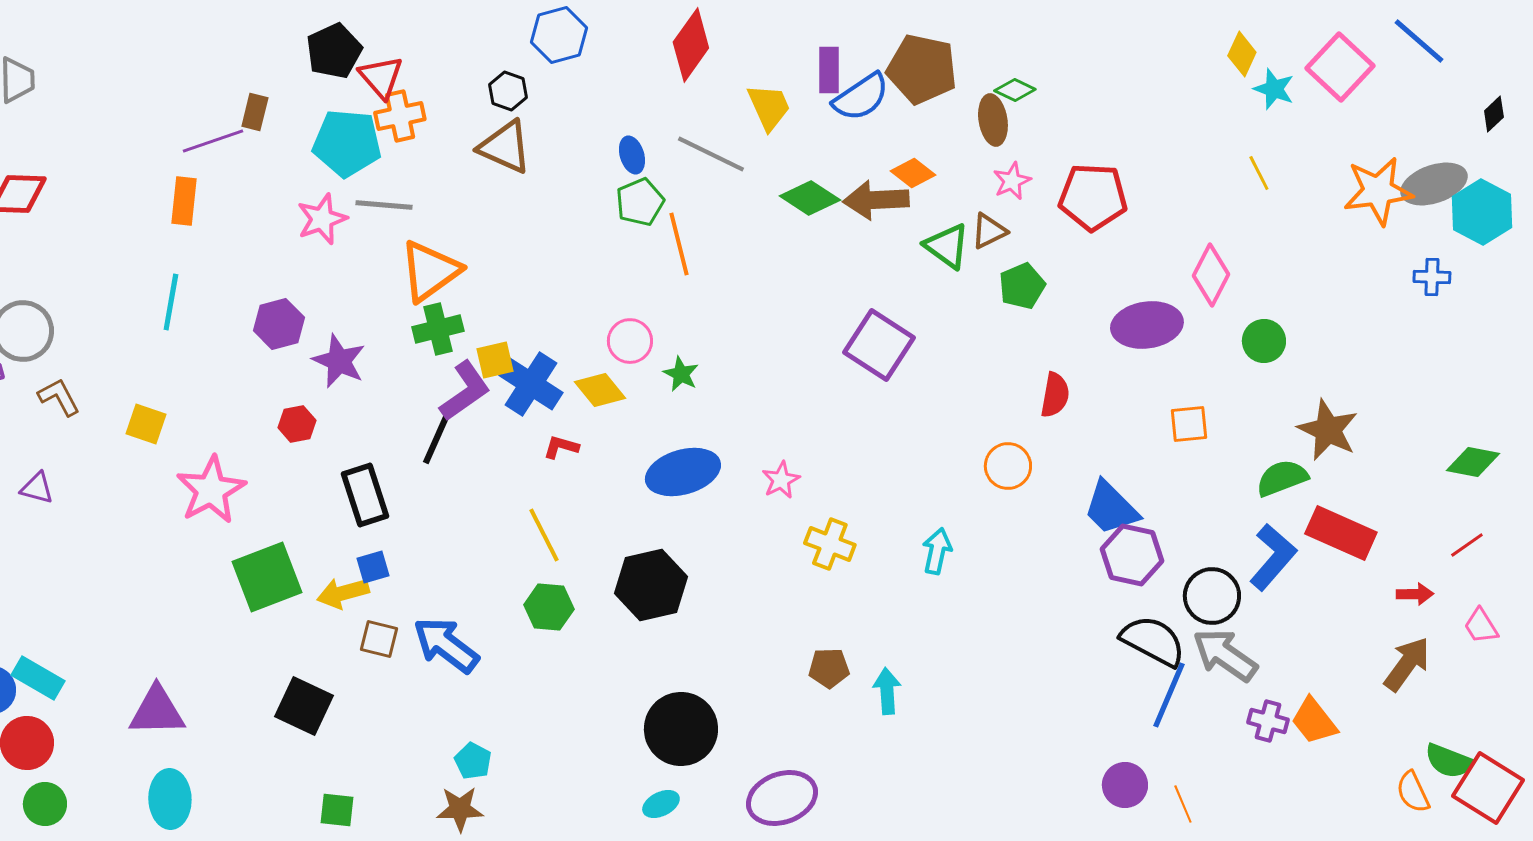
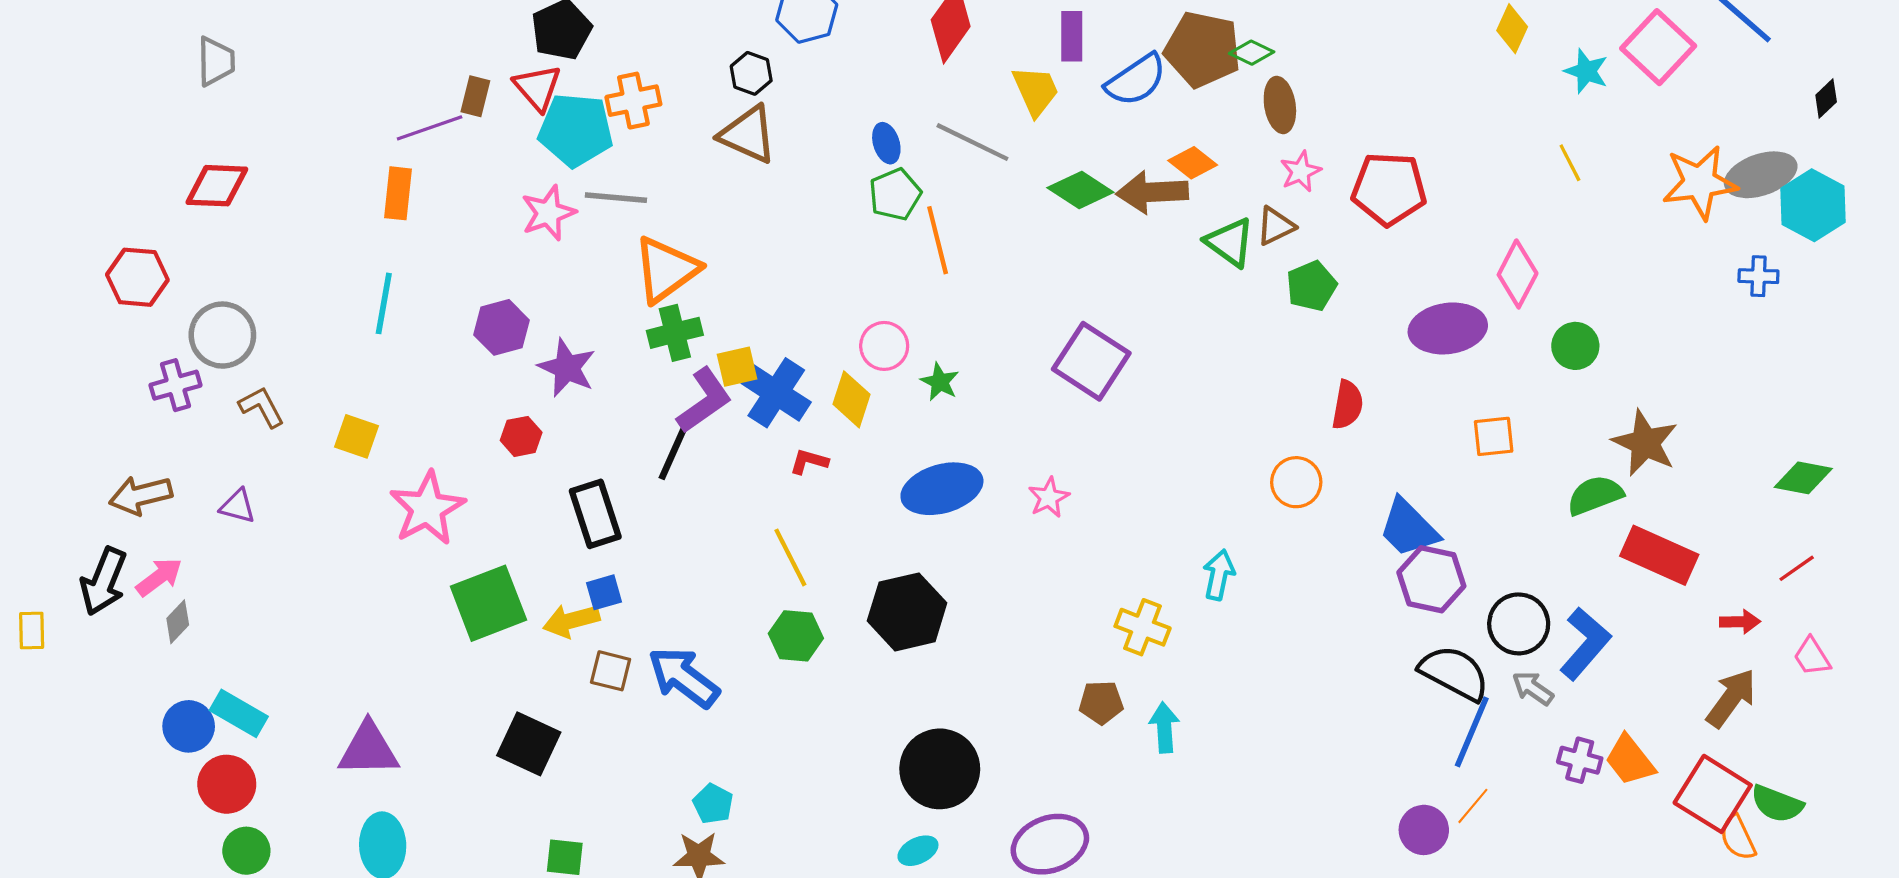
yellow diamond: (1242, 54) -> (1512, 29), moved
purple rectangle: (829, 70) -> (1072, 36), moved
red triangle: (381, 77) -> (537, 88), moved
green diamond: (1015, 90) -> (1252, 53), moved
purple square: (879, 345) -> (1091, 361), moved
yellow diamond: (600, 390) -> (851, 399), turned 57
yellow cross: (830, 544) -> (1143, 627), moved
blue L-shape: (1273, 557) -> (1585, 644), moved
gray arrow: (1225, 655) -> (1533, 688), size x0.6
red square: (1488, 788) -> (1713, 794), moved
orange line: (1183, 804) -> (1473, 806), moved, turned 63

